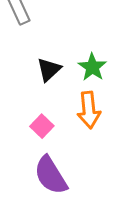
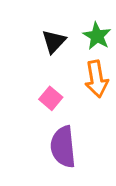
purple semicircle: (51, 175) -> (63, 147), turned 30

